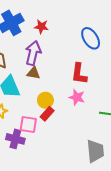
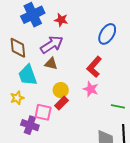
blue ellipse: (91, 38) -> (107, 34), turned 60
purple arrow: (33, 53) -> (52, 45), turned 40
red L-shape: (79, 74) -> (94, 67), turned 30

